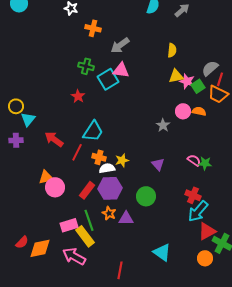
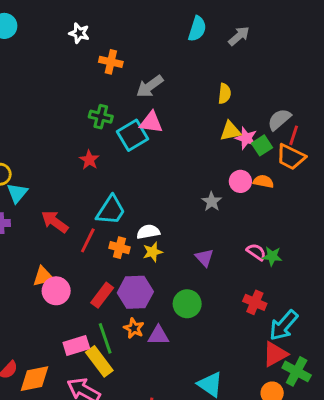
white semicircle: (107, 168) -> (148, 232), moved
cyan arrow: (198, 211) -> (284, 325), moved

